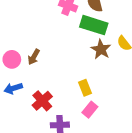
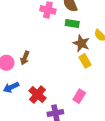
green rectangle: (94, 25) -> (72, 23), size x0.6
yellow rectangle: (85, 88) -> (85, 61), moved

